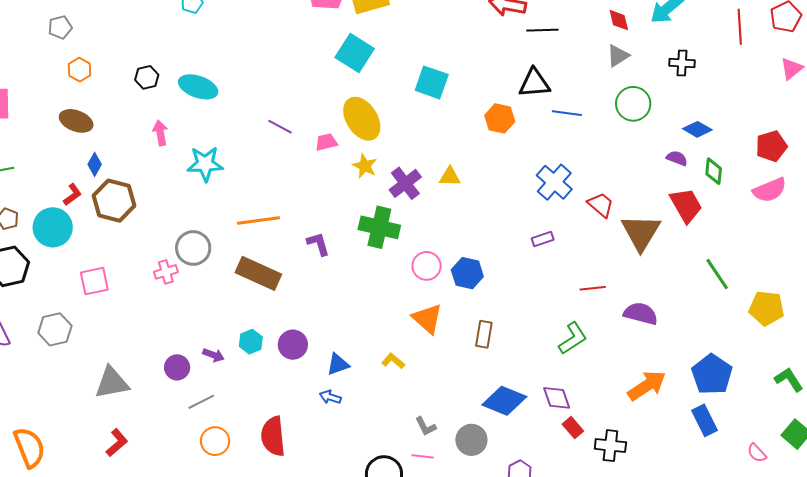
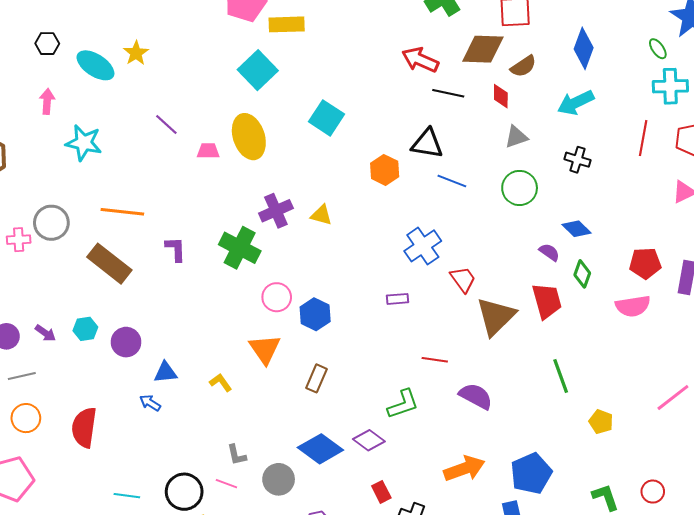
red diamond: (619, 20) -> (501, 96), moved
yellow star: (365, 166) -> (136, 53), moved
yellow pentagon: (767, 308) -> (601, 422), size x0.7
purple diamond: (557, 398) -> (369, 440), moved, turned -48

